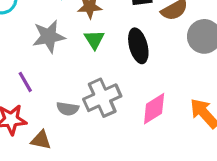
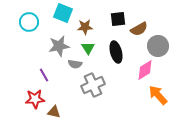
gray semicircle: (68, 109) -> (75, 64), moved
pink diamond: (154, 109) -> (145, 70), moved

